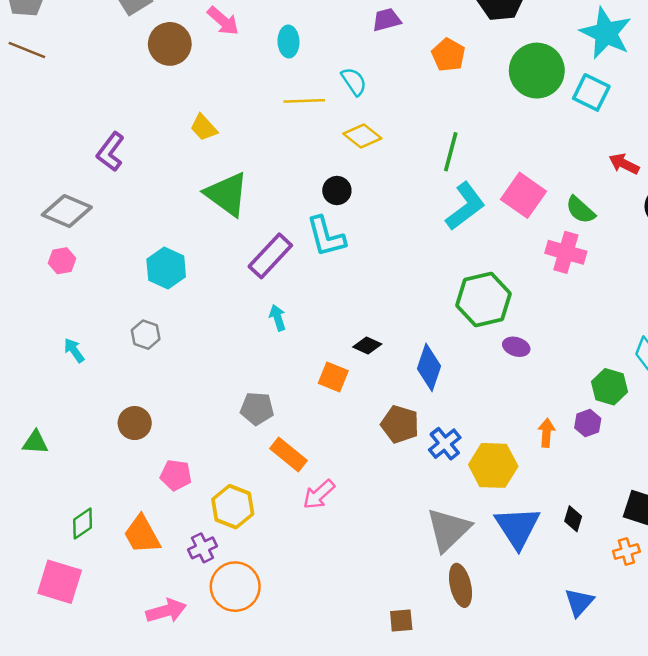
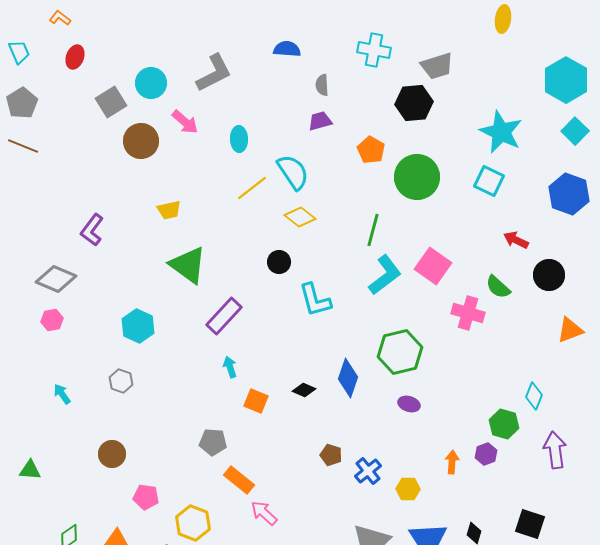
green circle: (537, 71) -> (417, 177), moved
cyan semicircle: (354, 81) -> (293, 172), size x1.5
yellow line: (304, 101) -> (252, 188), turned -36
yellow trapezoid: (204, 128) -> (169, 210), turned -60
green semicircle: (580, 210) -> (498, 287), moved
cyan L-shape: (326, 237) -> (315, 300), moved
purple ellipse: (516, 347) -> (409, 404), moved
blue diamond: (429, 367) -> (348, 378), moved
orange square: (333, 377) -> (256, 401), moved
brown pentagon: (400, 424) -> (331, 455), size x0.7
yellow hexagon: (493, 465) -> (408, 489), size x0.6
pink arrow: (319, 495) -> (264, 513), turned 84

